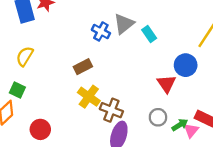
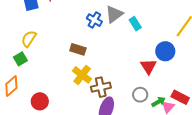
brown rectangle: (83, 67) -> (78, 49), turned 42
green square: (17, 90) -> (20, 59), moved, turned 32
brown cross: (111, 110) -> (101, 87), turned -36

